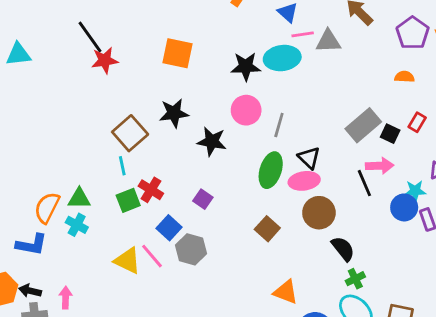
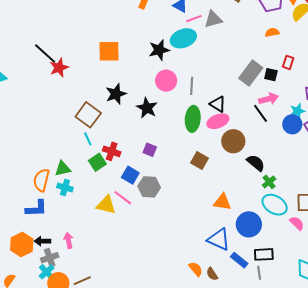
black star: (212, 141) -> (147, 108), turned 30

